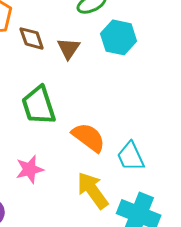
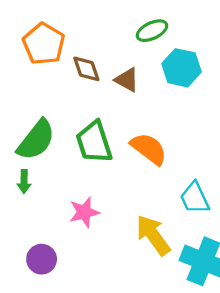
brown triangle: (69, 48) -> (127, 80), turned -35
orange semicircle: (89, 137) -> (149, 149), moved

